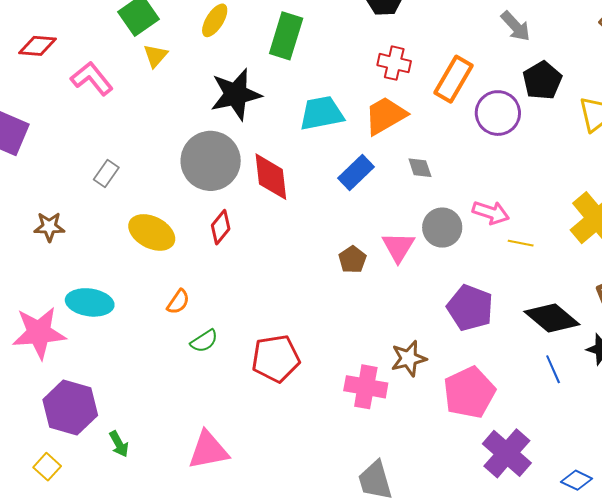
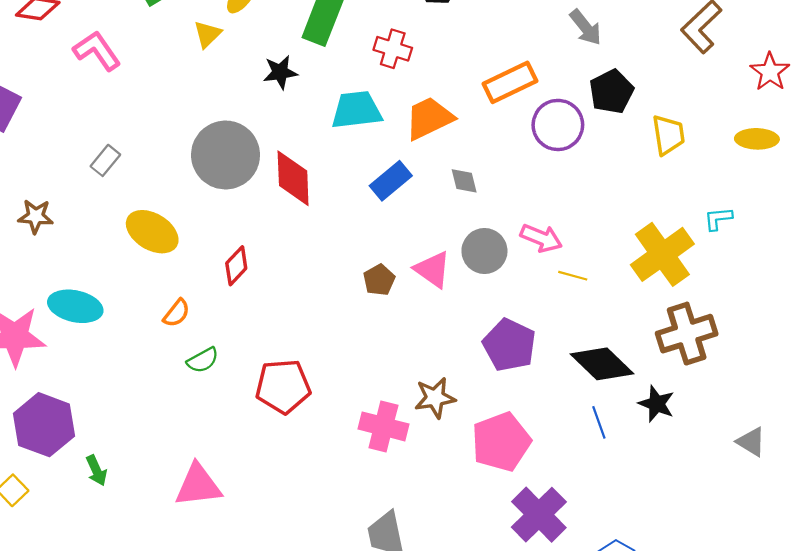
yellow triangle: (156, 56) -> (207, 34), moved
red cross: (394, 63) -> (393, 49), moved
orange rectangle: (453, 79) -> (510, 82), turned 30
black star: (236, 94) -> (280, 72), moved, size x0.6
red diamond: (221, 227) -> (236, 266), moved
pink triangle: (398, 247) -> (433, 269), turned -30

